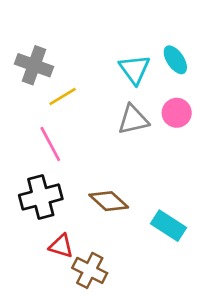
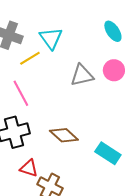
cyan triangle: (135, 69) -> (51, 38), moved

